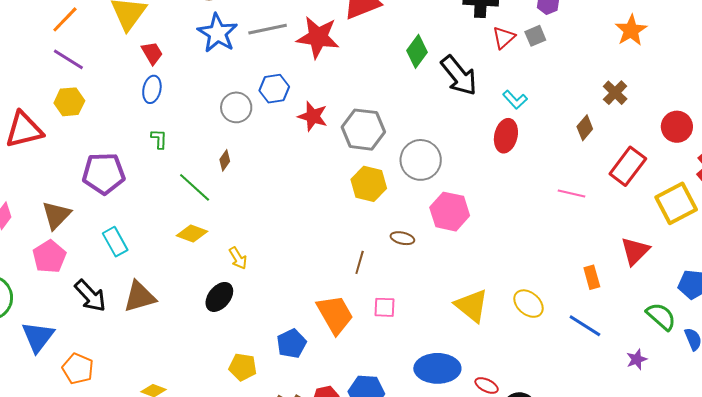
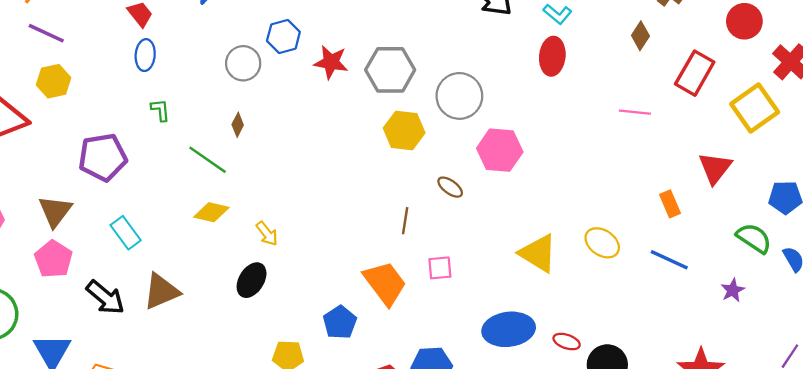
brown ellipse: (402, 238) -> (450, 187), turned 30

